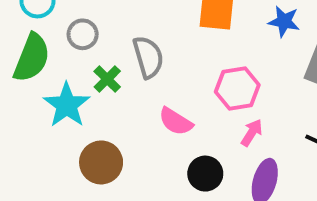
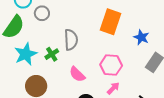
gray circle: (83, 34) -> (42, 13), moved
green cross: (107, 79) -> (52, 54), moved

